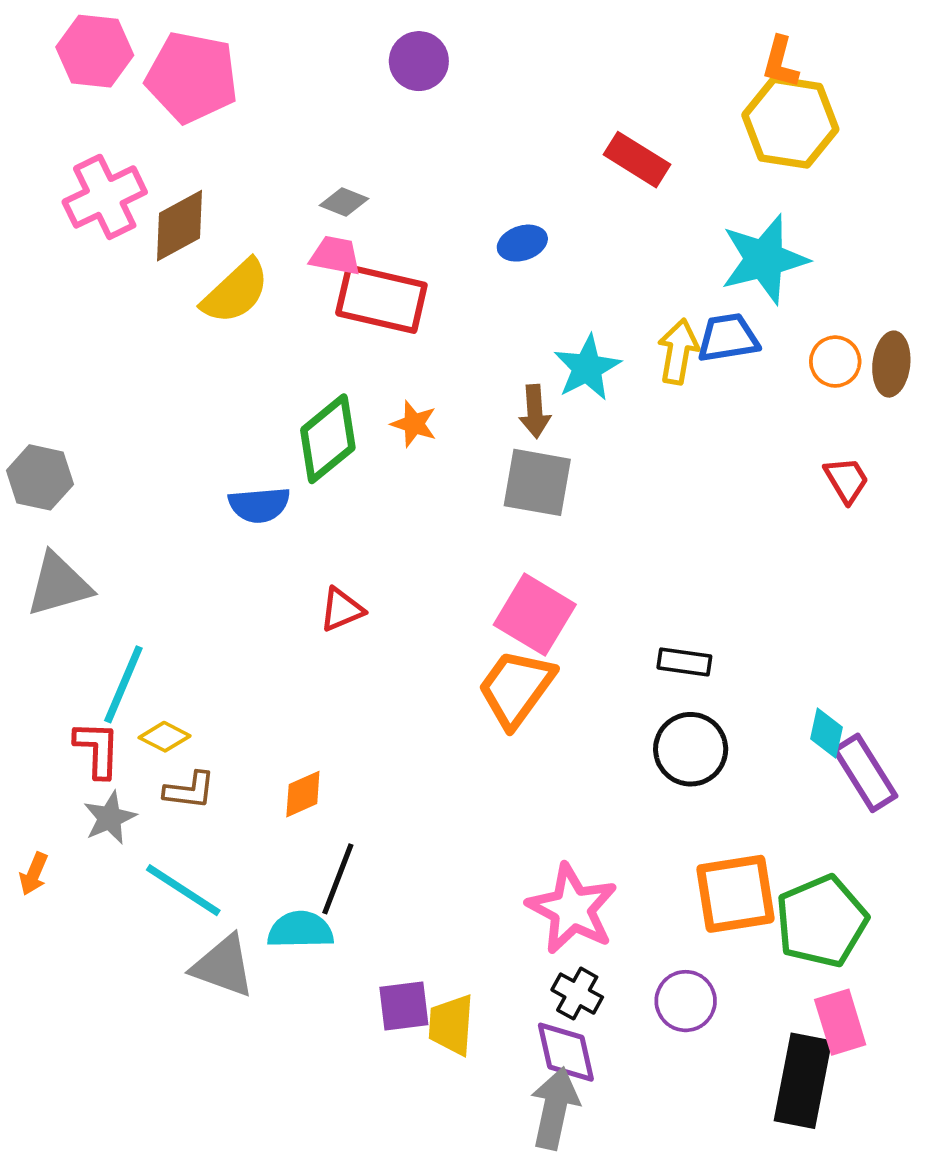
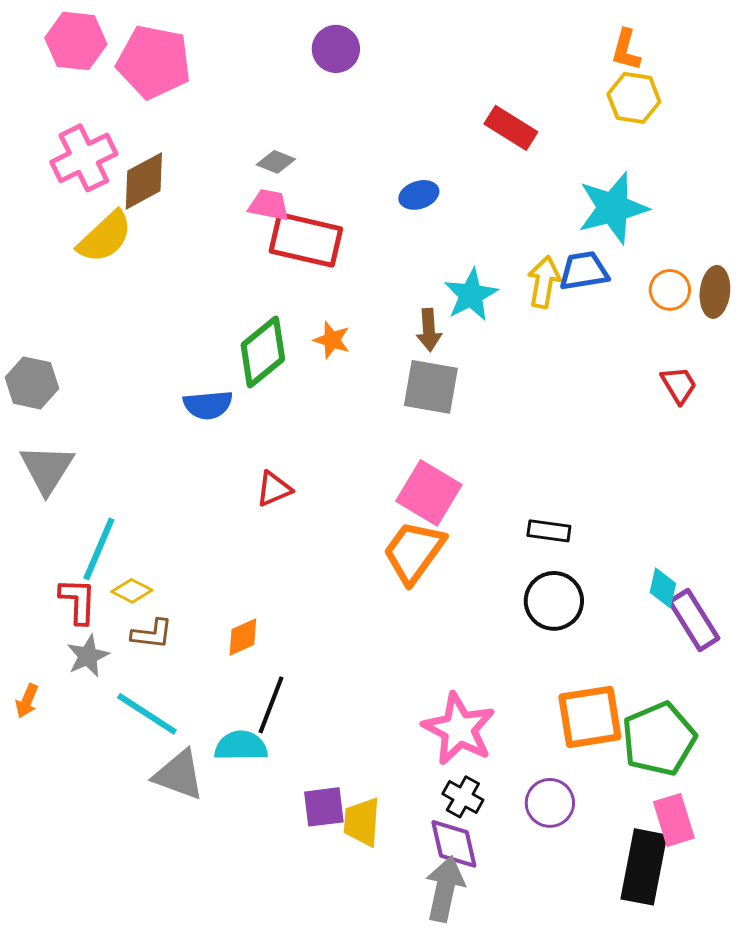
yellow hexagon: (790, 122) -> (634, 98), size x0.7
yellow semicircle: (236, 292) -> (105, 237), moved
gray triangle: (59, 585) -> (47, 469), turned -42

